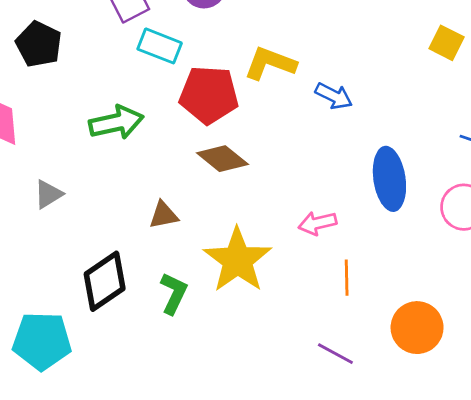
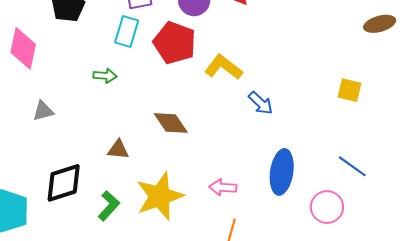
yellow square: (446, 43) -> (350, 90), turned -30
cyan rectangle: (160, 46) -> (127, 32), moved, turned 68
red pentagon: (209, 95) -> (175, 43), moved
green arrow: (116, 122) -> (105, 76), size x0.6

